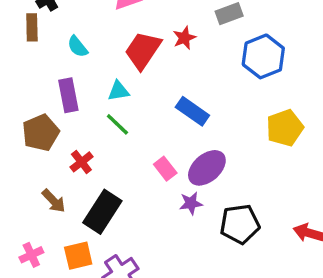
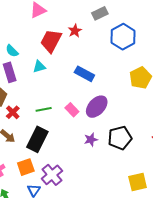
cyan semicircle: (77, 47) -> (12, 51), moved
green line: (117, 124) -> (44, 109), moved, turned -49
red cross: (81, 162) -> (13, 112), moved
purple star: (191, 203) -> (91, 140), moved

